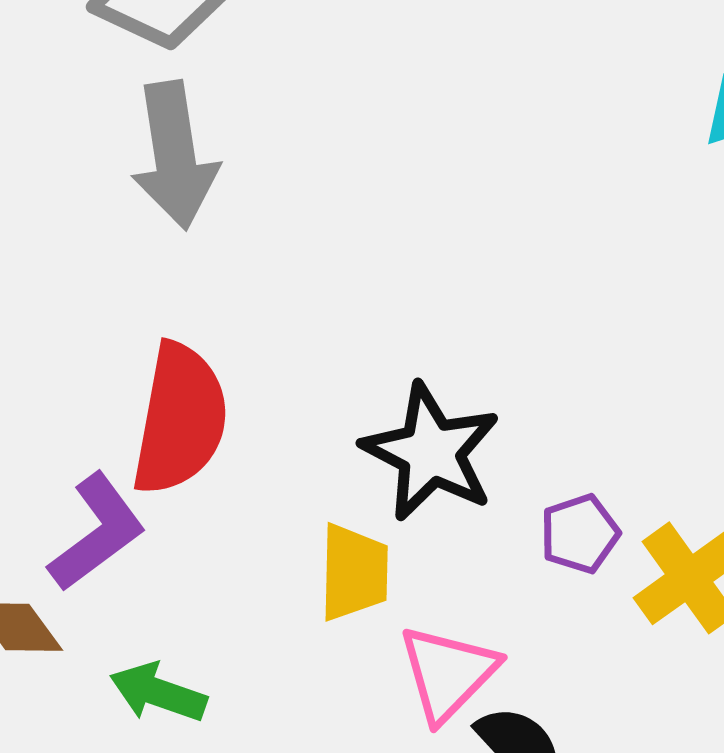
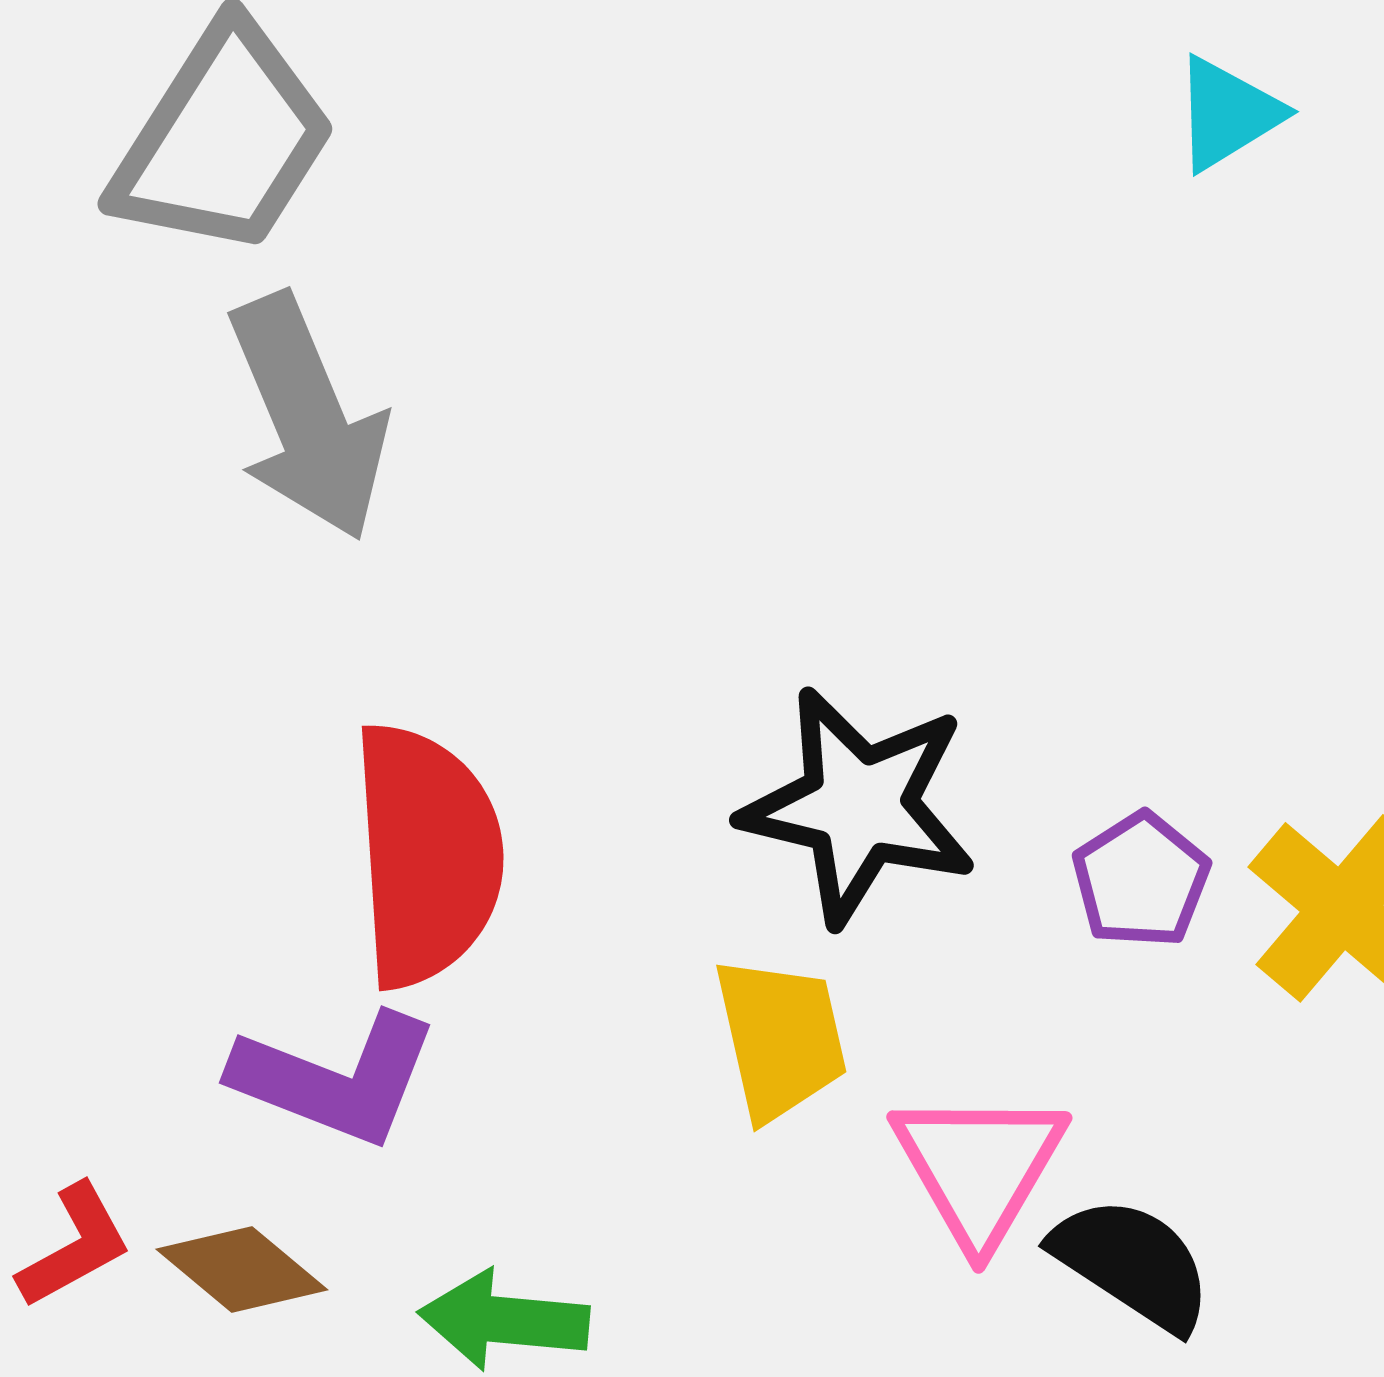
purple L-shape: (97, 532) -> (335, 1079), turned 72

